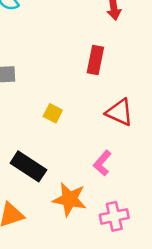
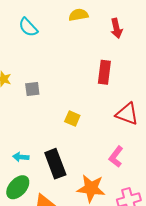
black rectangle: (28, 166) -> (55, 164), turned 40

